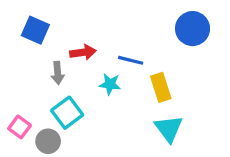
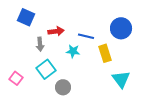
blue circle: (193, 29) -> (121, 28), moved
cyan triangle: (169, 129) -> (121, 79), moved
gray circle: (48, 141) -> (63, 87), moved

